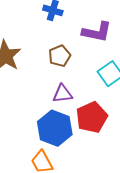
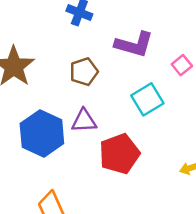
blue hexagon: (55, 128) -> (42, 133), moved

